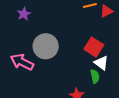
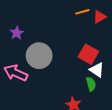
purple star: (24, 14) -> (17, 33), moved

